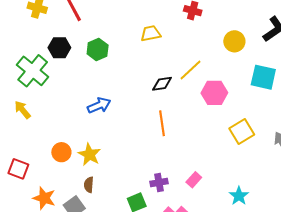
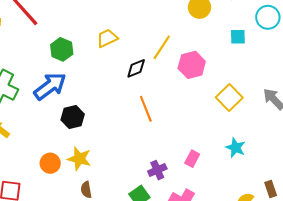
yellow trapezoid: (151, 33) -> (107, 38), moved
black hexagon: (59, 48) -> (73, 117), moved
cyan square: (263, 77) -> (238, 37), size x0.6
blue arrow: (99, 105) -> (50, 86), moved, size x1.4
cyan star: (239, 196) -> (236, 148), moved

